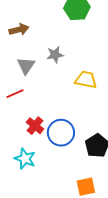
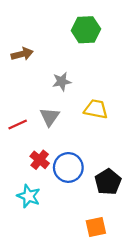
gray triangle: (26, 66) -> (50, 117), moved

